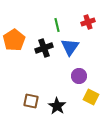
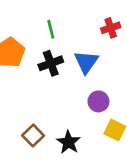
green line: (57, 25) -> (51, 29), moved
brown square: (31, 101) -> (33, 135), turned 35

